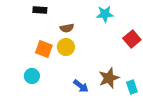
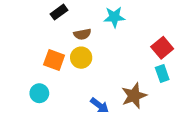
black rectangle: (40, 10) -> (59, 12), moved, turned -40
cyan star: (105, 14) -> (114, 17), moved
cyan rectangle: (132, 87) -> (162, 74), moved

